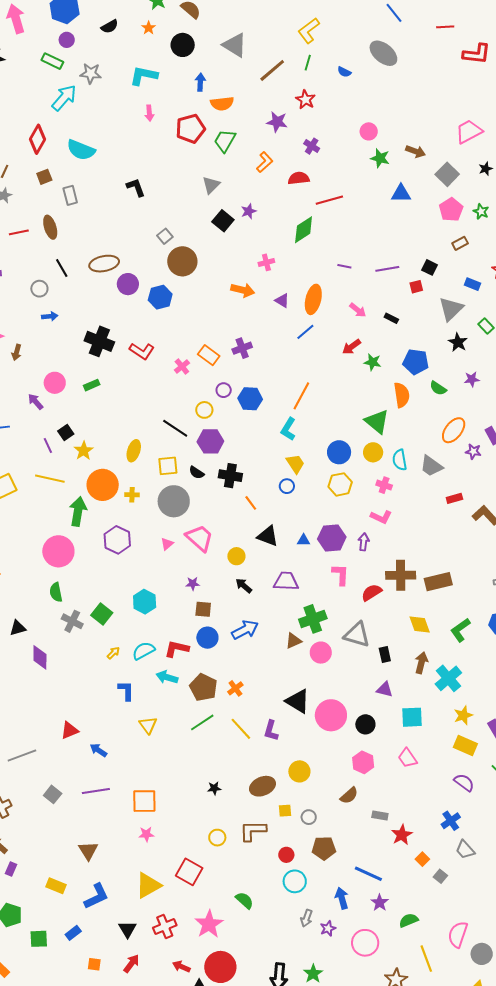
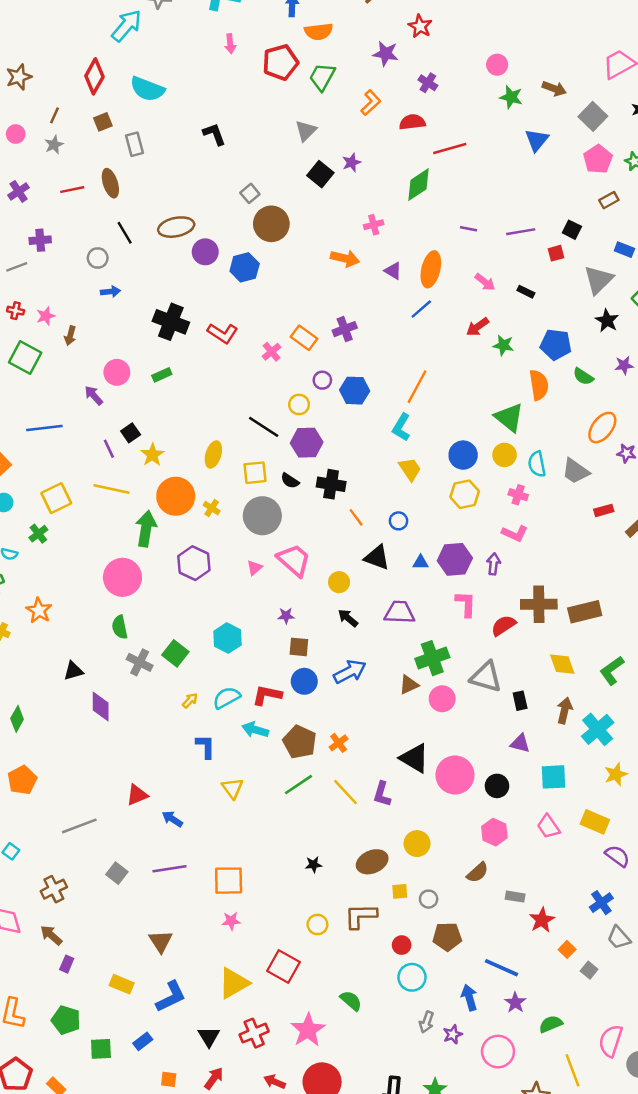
blue triangle: (401, 194) -> (537, 140), turned -50
blue circle: (287, 486) -> (399, 521), moved
yellow cross: (132, 495) -> (212, 508), turned 32
yellow rectangle: (465, 746) -> (595, 822), moved

